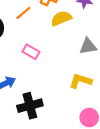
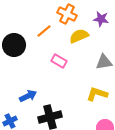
pink rectangle: (31, 52) -> (59, 61), moved

